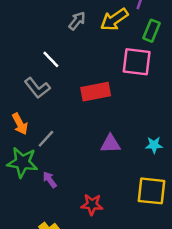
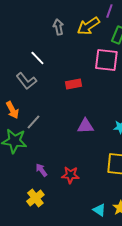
gray arrow: (77, 21) -> (58, 27), turned -49
red rectangle: (96, 92) -> (73, 84), size x0.7
purple arrow: (50, 180) -> (41, 170), moved

